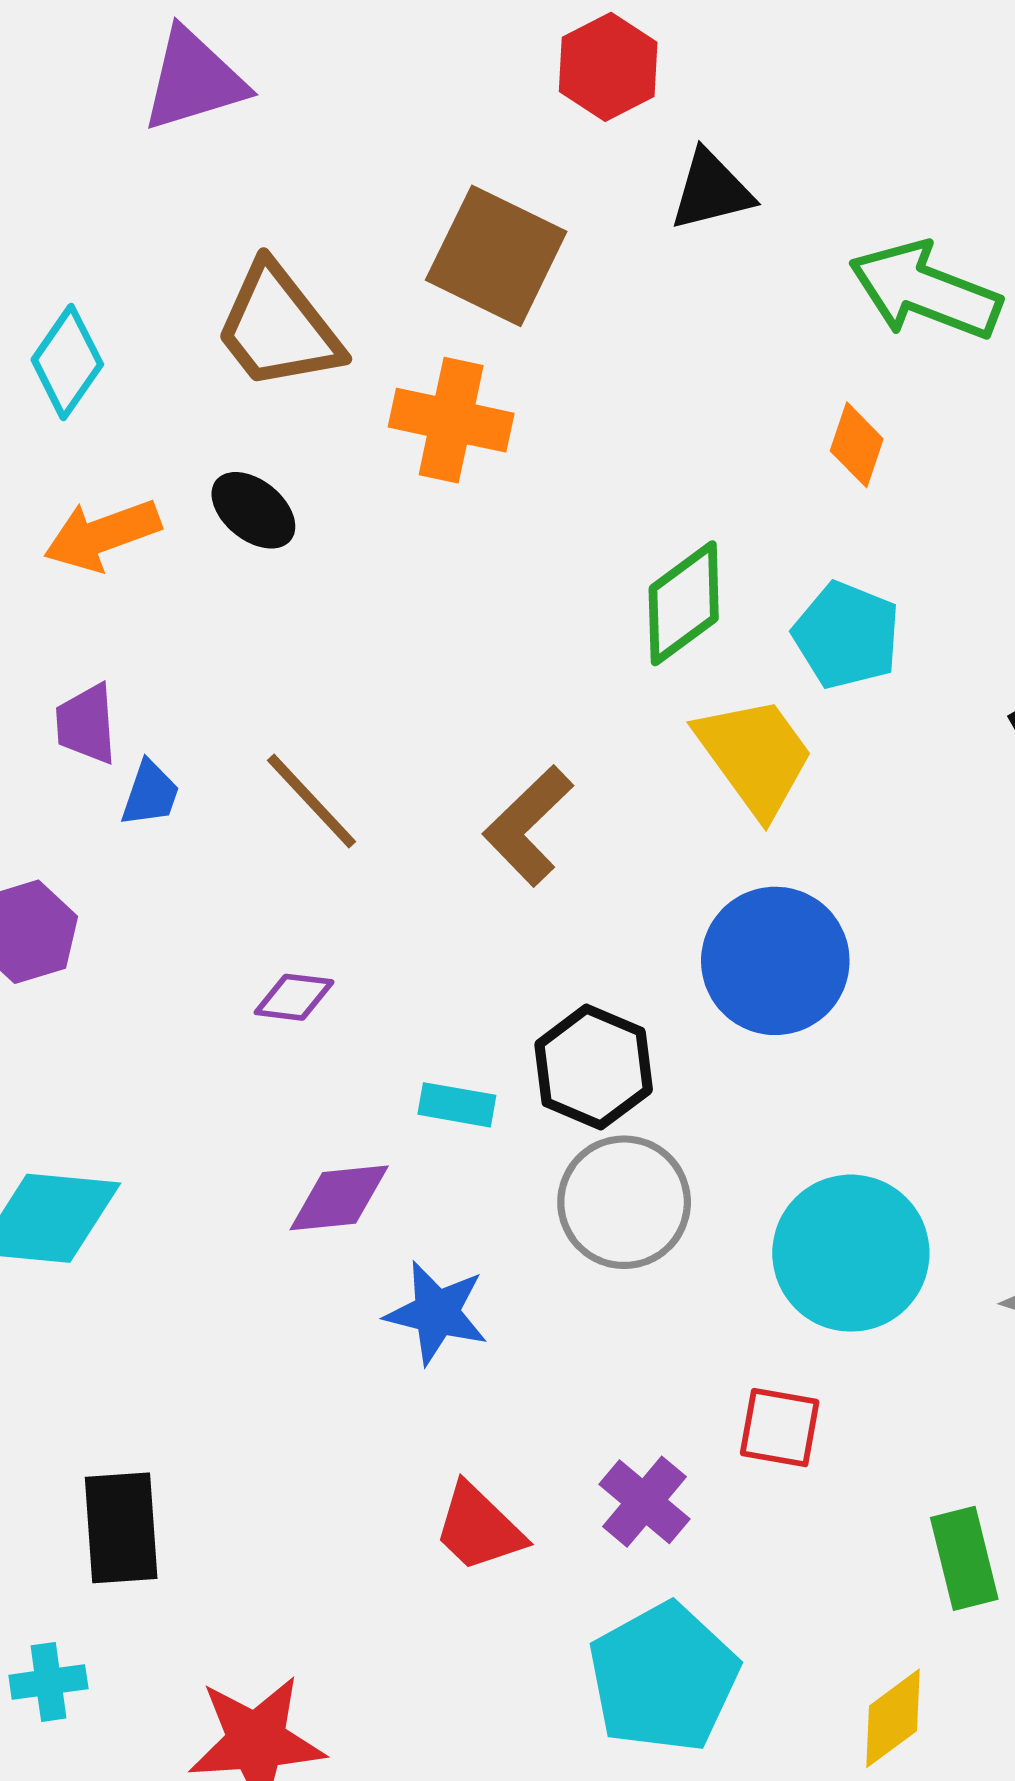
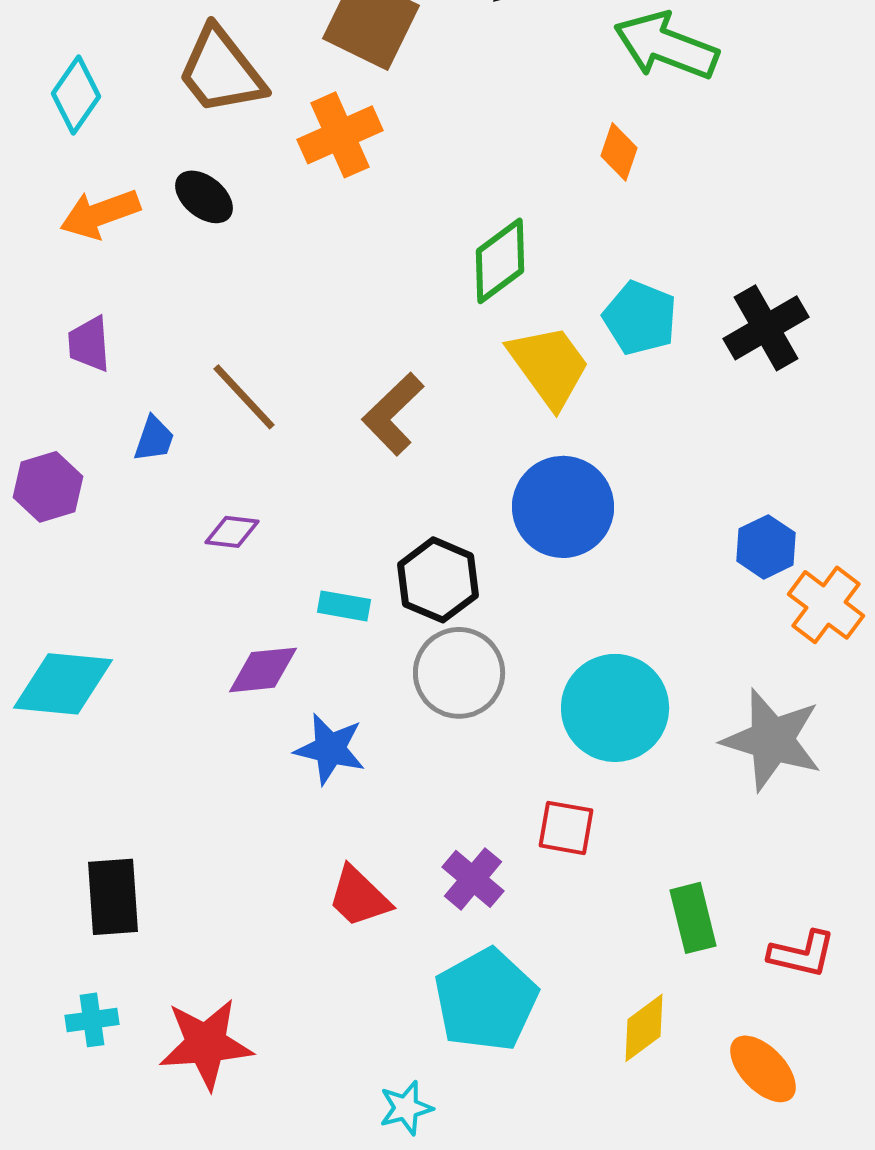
orange cross: (451, 420) -> (340, 135), turned -36
cyan pentagon: (847, 635) -> (640, 318), moved
blue trapezoid: (150, 794) -> (154, 439), moved
cyan cross: (48, 1682) -> (92, 1020), moved

